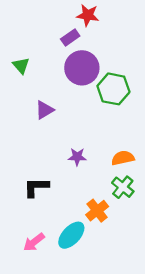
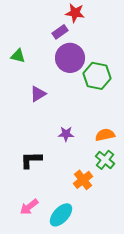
green triangle: (21, 66) -> (18, 56), turned -35
cyan ellipse: (71, 235) -> (61, 215), moved

